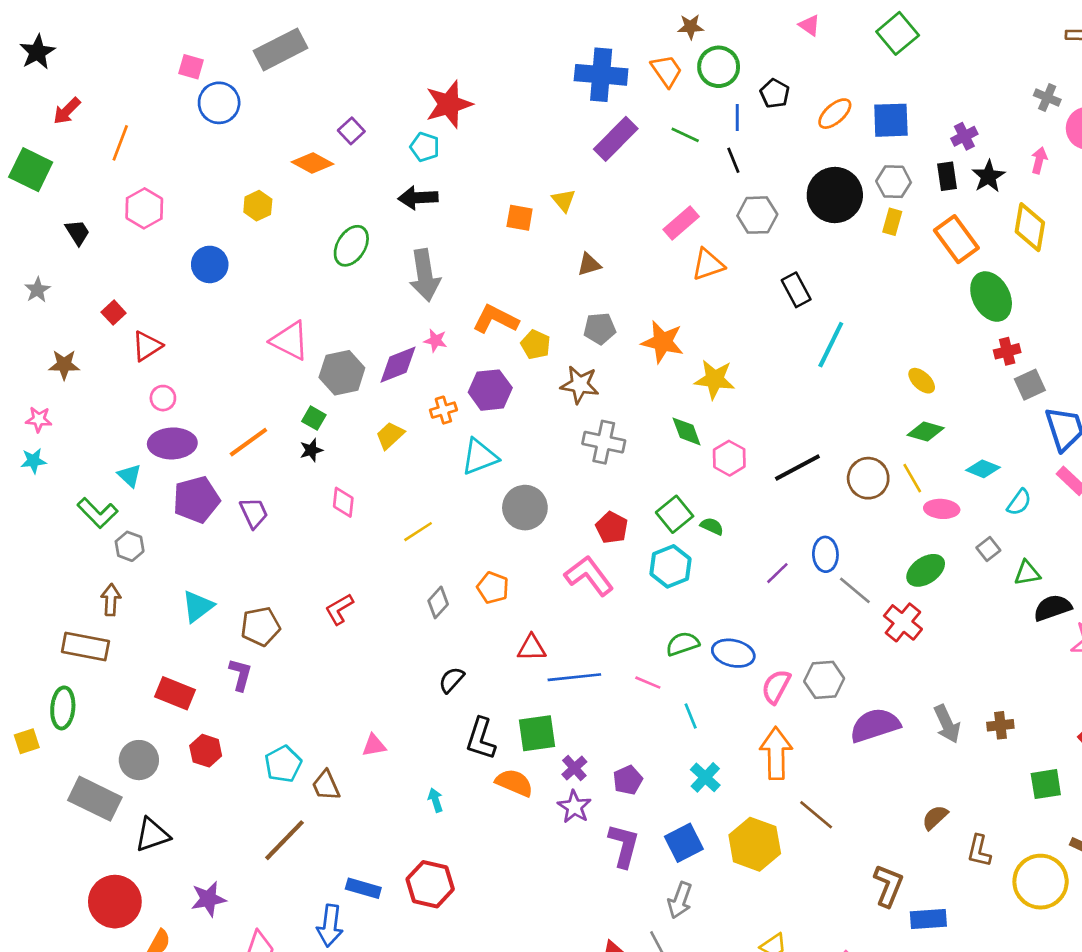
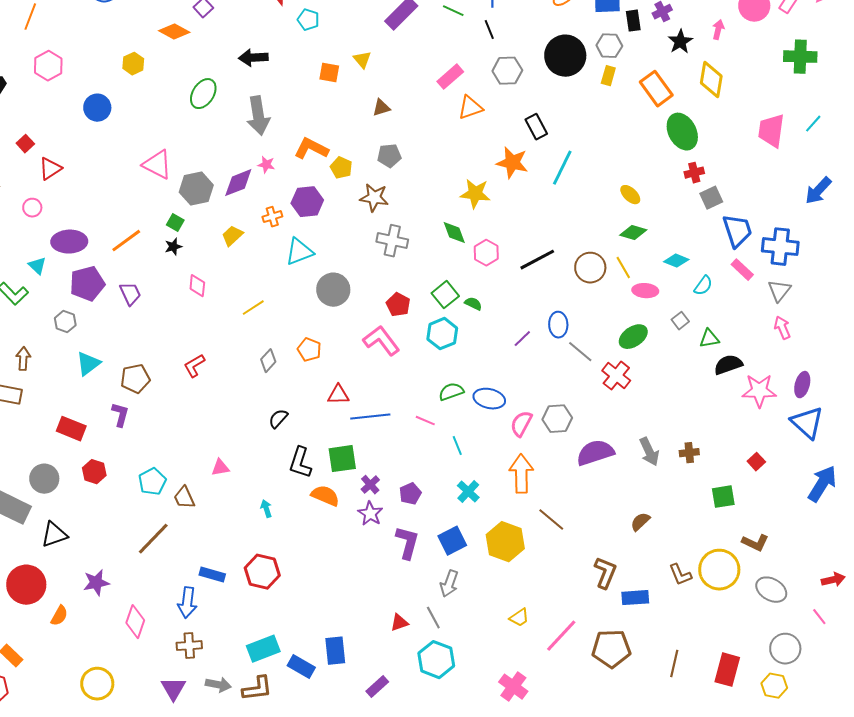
cyan pentagon: (425, 147) -> (308, 20), moved
black rectangle: (947, 176) -> (633, 21), moved
orange star: (663, 342) -> (512, 163), moved
pink circle: (163, 398) -> (32, 208), moved
gray hexagon: (130, 546) -> (65, 322), moved
brown L-shape: (979, 851) -> (680, 575), moved, turned -35

